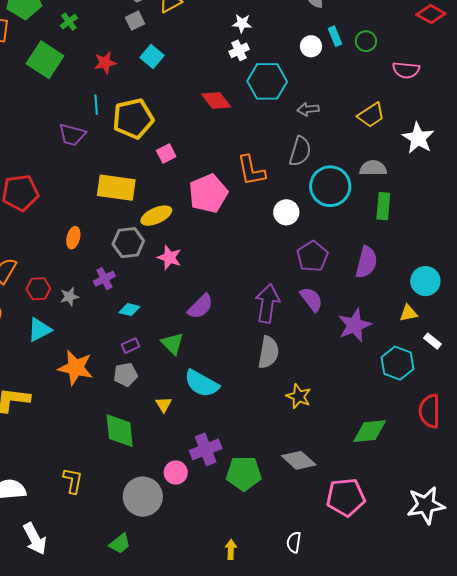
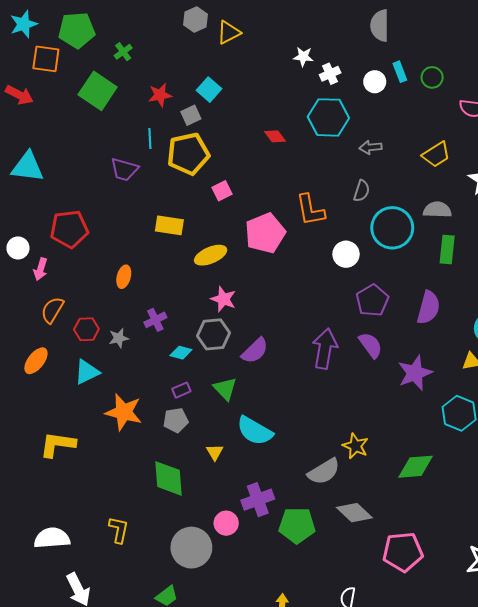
gray square: (135, 21) -> (191, 115), moved
white cross: (239, 50) -> (330, 74), moved
red diamond: (216, 100) -> (275, 136), size x0.7
gray semicircle: (300, 151) -> (362, 191), size x0.7
yellow rectangle: (116, 188) -> (169, 225), size x0.7
gray hexagon: (128, 243) -> (213, 334), moved
gray semicircle: (269, 352) -> (324, 472), moved, turned 48
green diamond: (370, 431) -> (416, 467), moved

